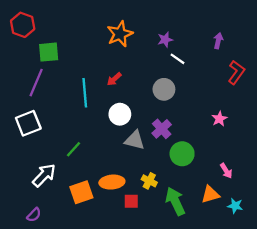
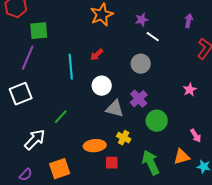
yellow cross: (149, 181) -> (124, 138), moved
orange square: (81, 192) -> (60, 169), moved

